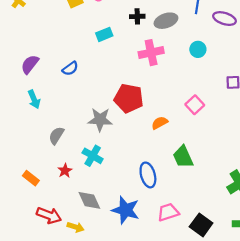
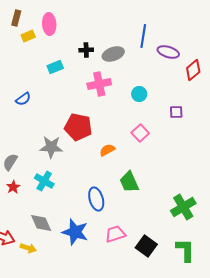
cyan circle: (198, 49) -> (139, 94), moved
red star: (65, 171) -> (13, 187), moved

